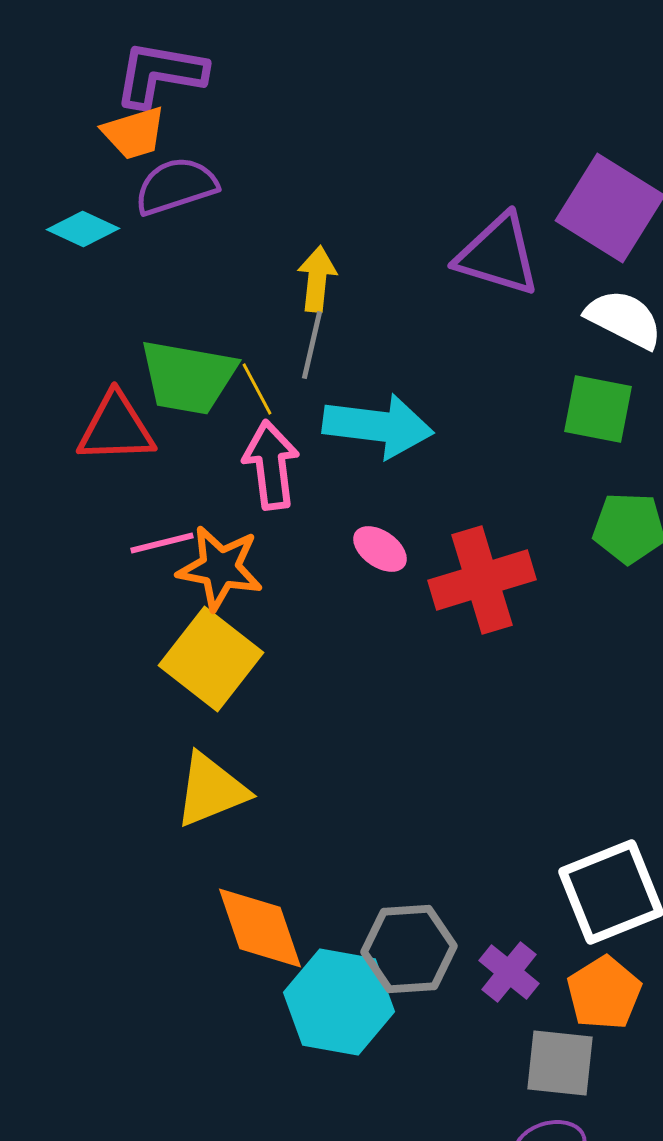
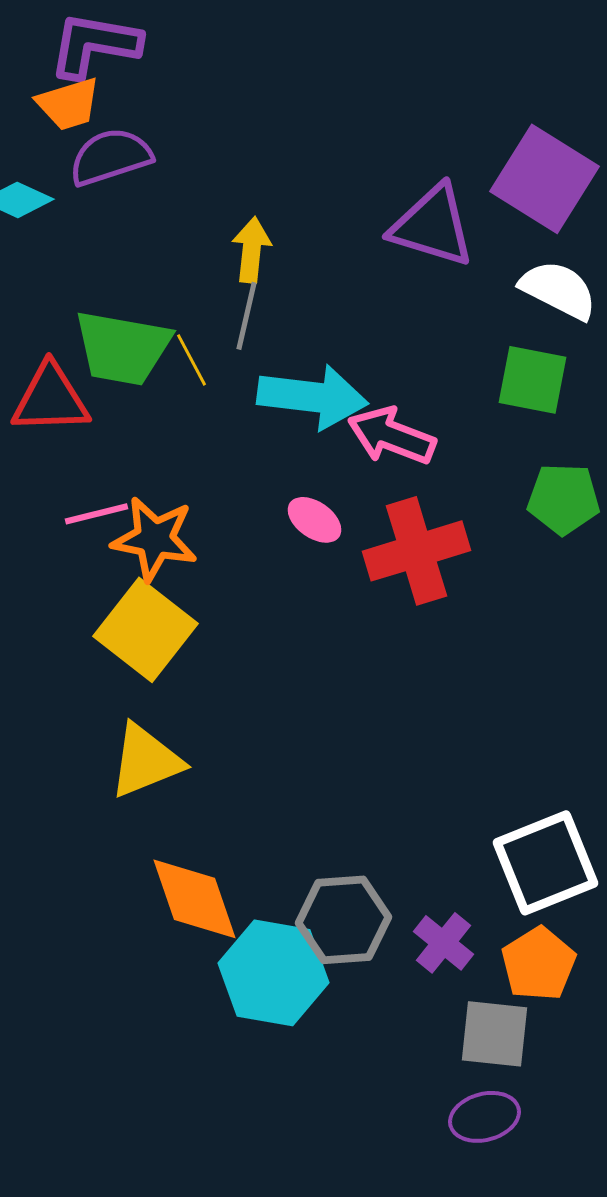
pink arrow: (271, 465) -> (392, 436), moved, turned -62

